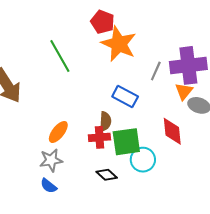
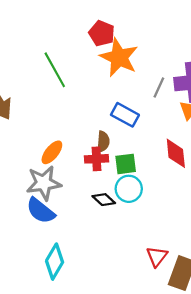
green square: (126, 142) -> (126, 164), size x0.7
gray star: (51, 160) -> (44, 183), size x1.4
cyan circle: (143, 160) -> (129, 189), moved
blue semicircle: (49, 186) -> (41, 211), size x1.6

